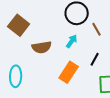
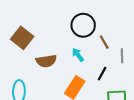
cyan arrow: (72, 41) -> (78, 55), turned -72

